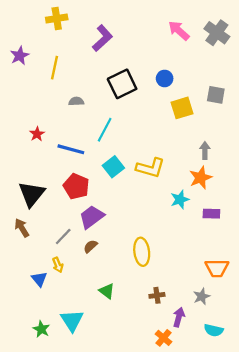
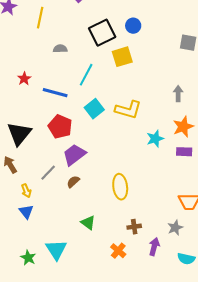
blue circle: (165, 78) -> (133, 26), moved
yellow square: (182, 108) -> (122, 57), moved
orange star: (201, 178) -> (183, 127), moved
yellow arrow: (58, 265) -> (26, 191), moved
orange cross: (163, 338) -> (118, 251), moved

